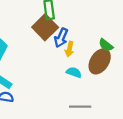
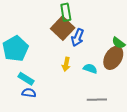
yellow arrow: (69, 49) -> (66, 64), moved

